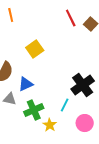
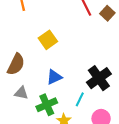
blue triangle: (26, 84) -> (54, 77), moved

